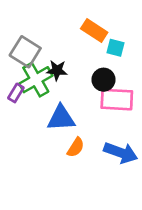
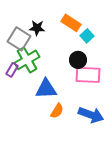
cyan square: (115, 48) -> (87, 36), turned 32
black star: (57, 70) -> (37, 28), moved

